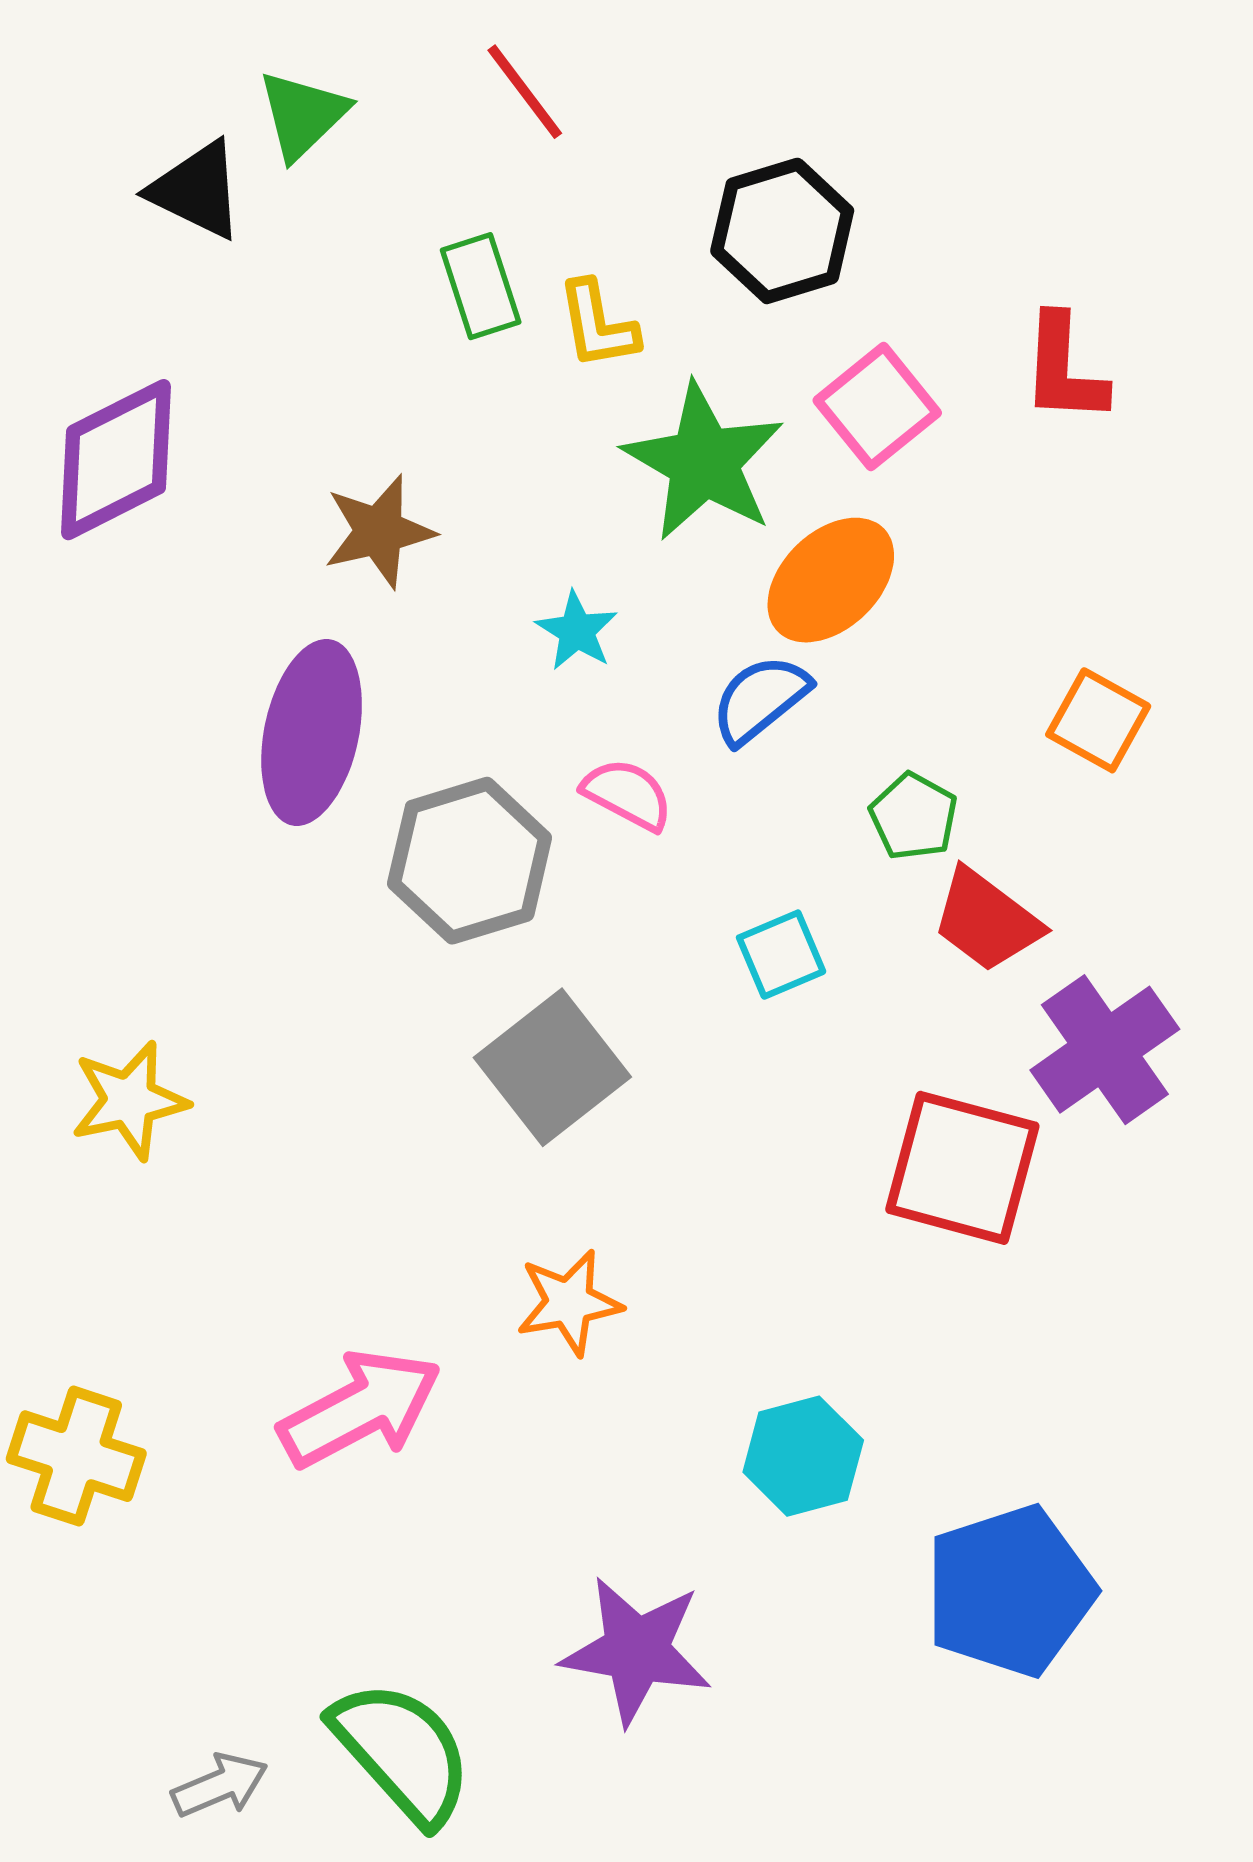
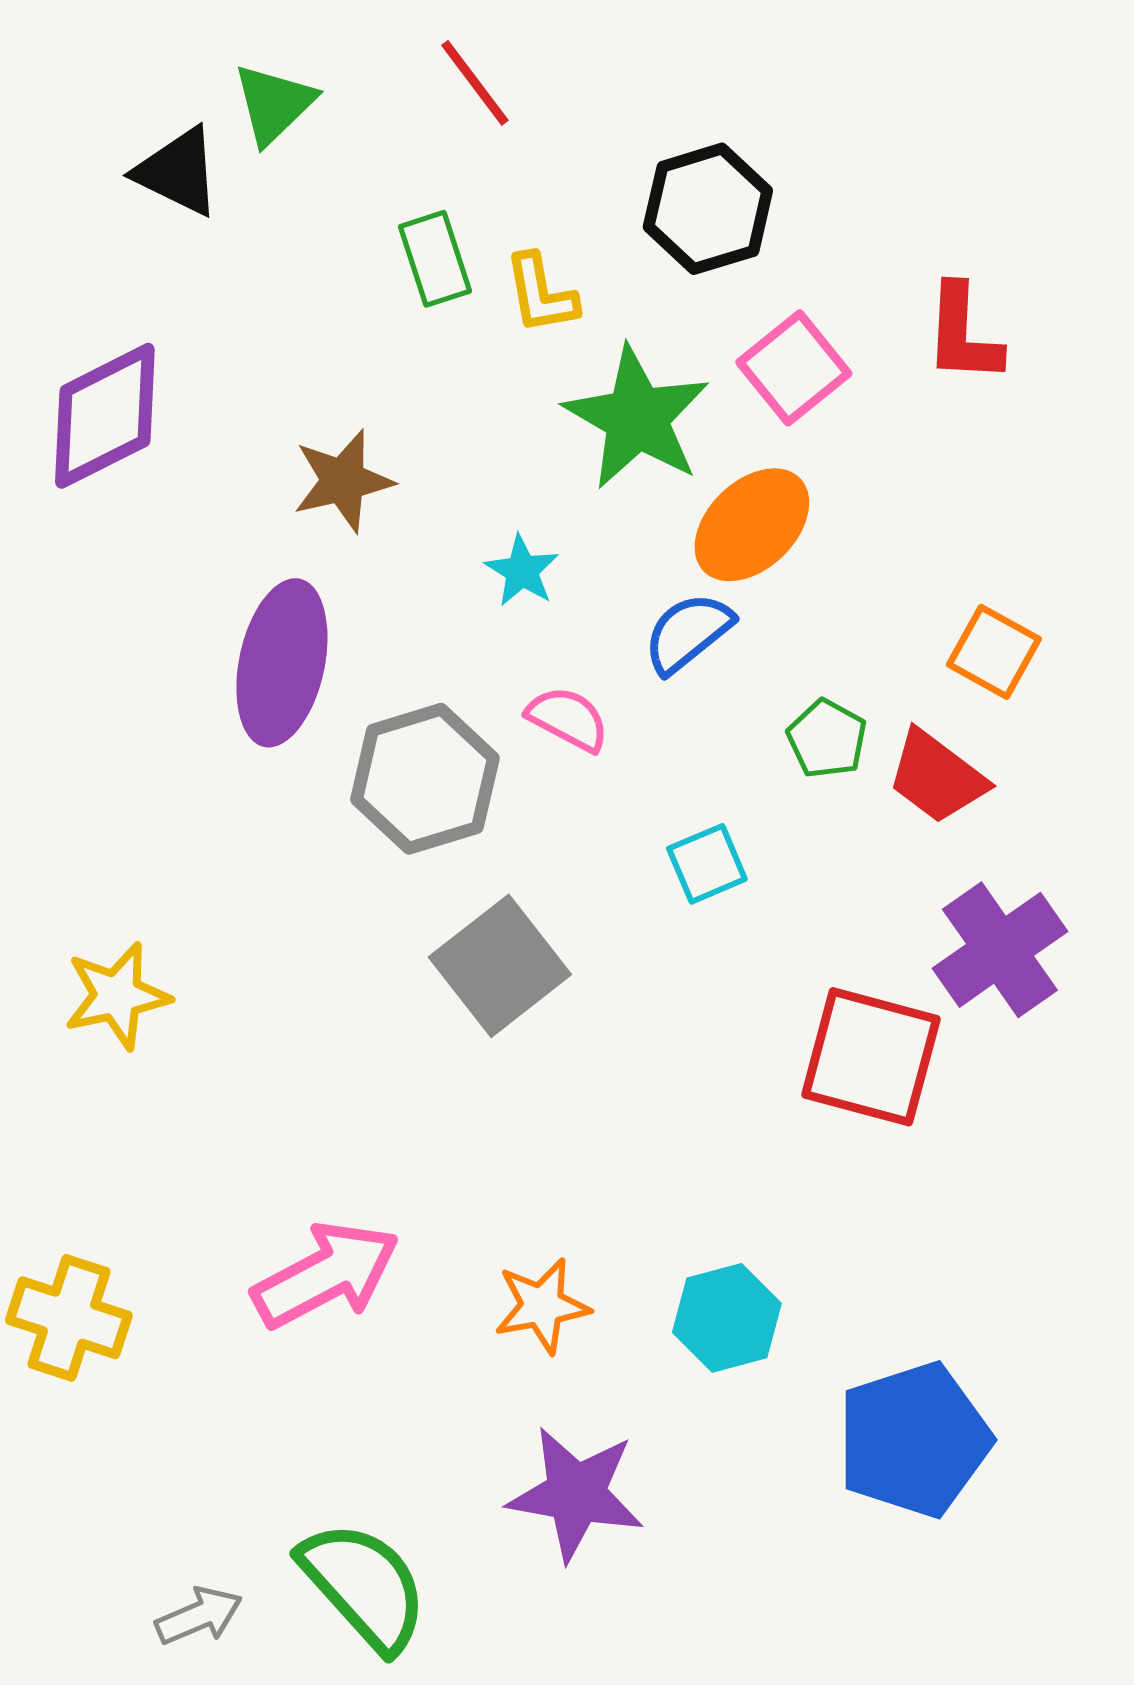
red trapezoid: (987, 920) -> (937, 777), moved
orange star: (569, 1303) -> (542, 1306), moved

